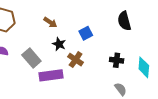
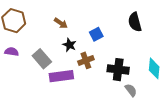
brown cross: (76, 60) -> (86, 60), turned 35
black cross: (117, 60) -> (118, 70), moved, size x1.5

